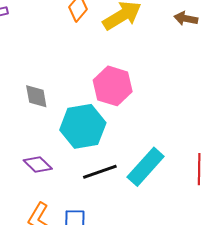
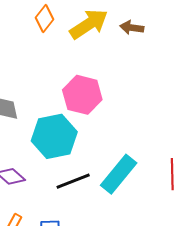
brown arrow: (186, 19) -> (132, 28), moved

